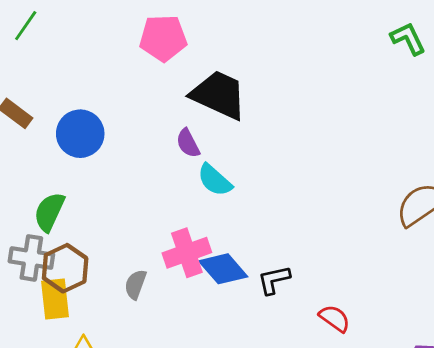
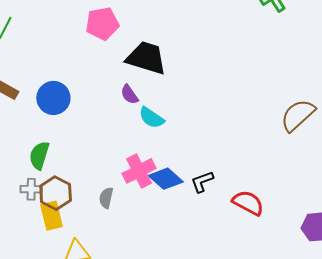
gray cross: (31, 258) -> (31, 189), size x0.7
red semicircle: (335, 318) -> (248, 203), size x1.4

